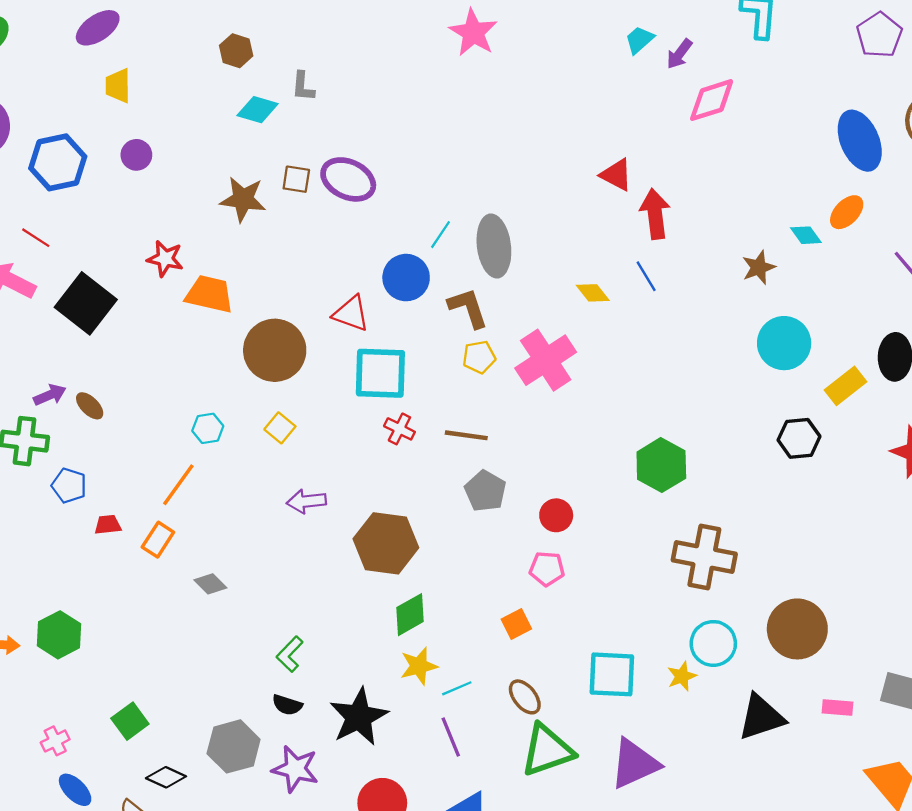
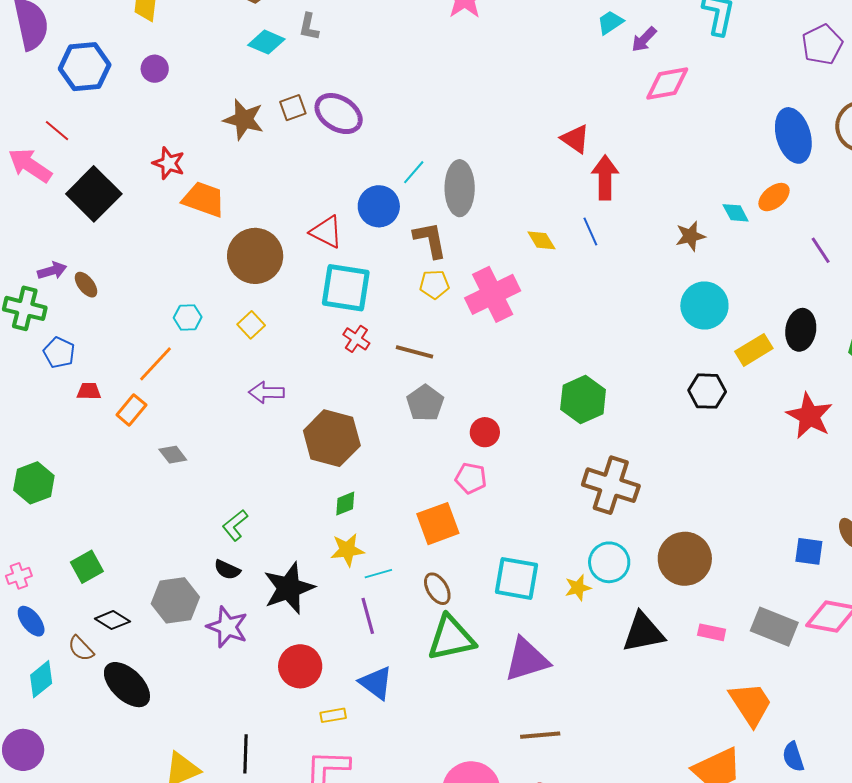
brown square: (296, 179) -> (293, 108), turned -36
green diamond: (410, 615) -> (345, 504), size x0.7
orange square: (516, 624) -> (438, 524), size x1.6

